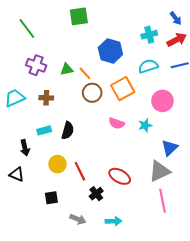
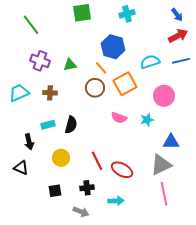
cyan cross: (149, 35) -> (127, 14), moved
orange line: (85, 73) -> (101, 68), moved
blue triangle: (170, 148) -> (171, 142), turned 42
red line: (80, 171) -> (97, 161), moved
black cross: (96, 194) -> (87, 188), moved, turned 32
cyan arrow: (114, 221) -> (116, 201), moved

